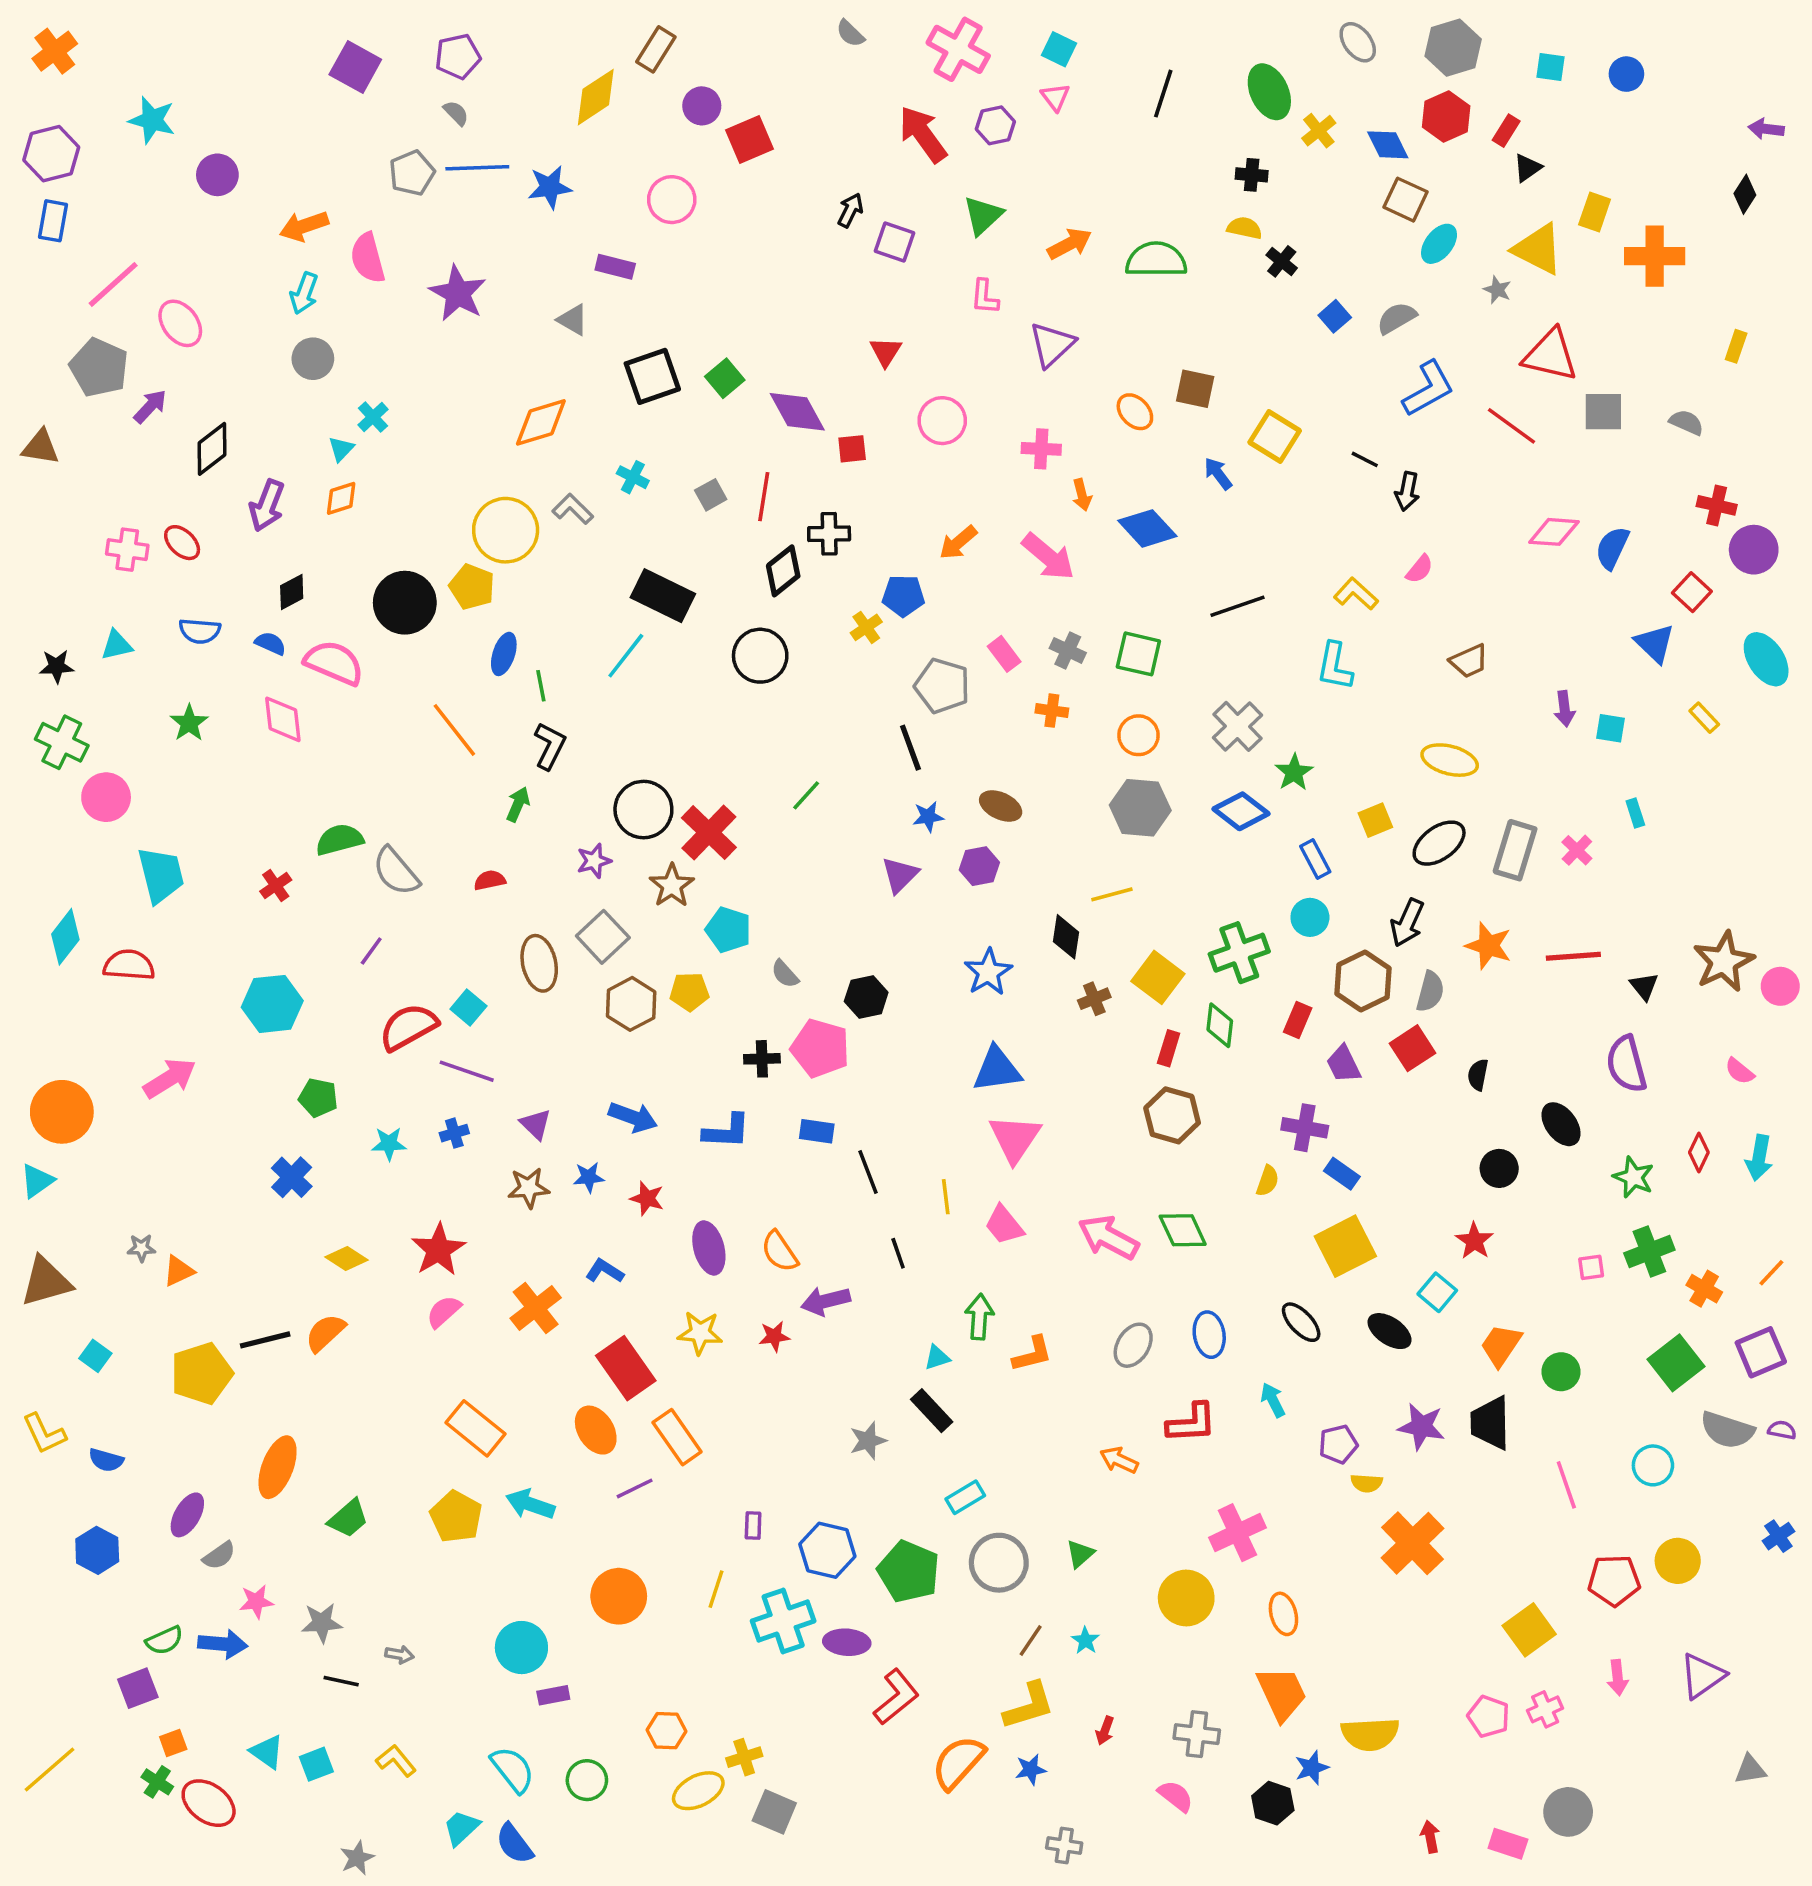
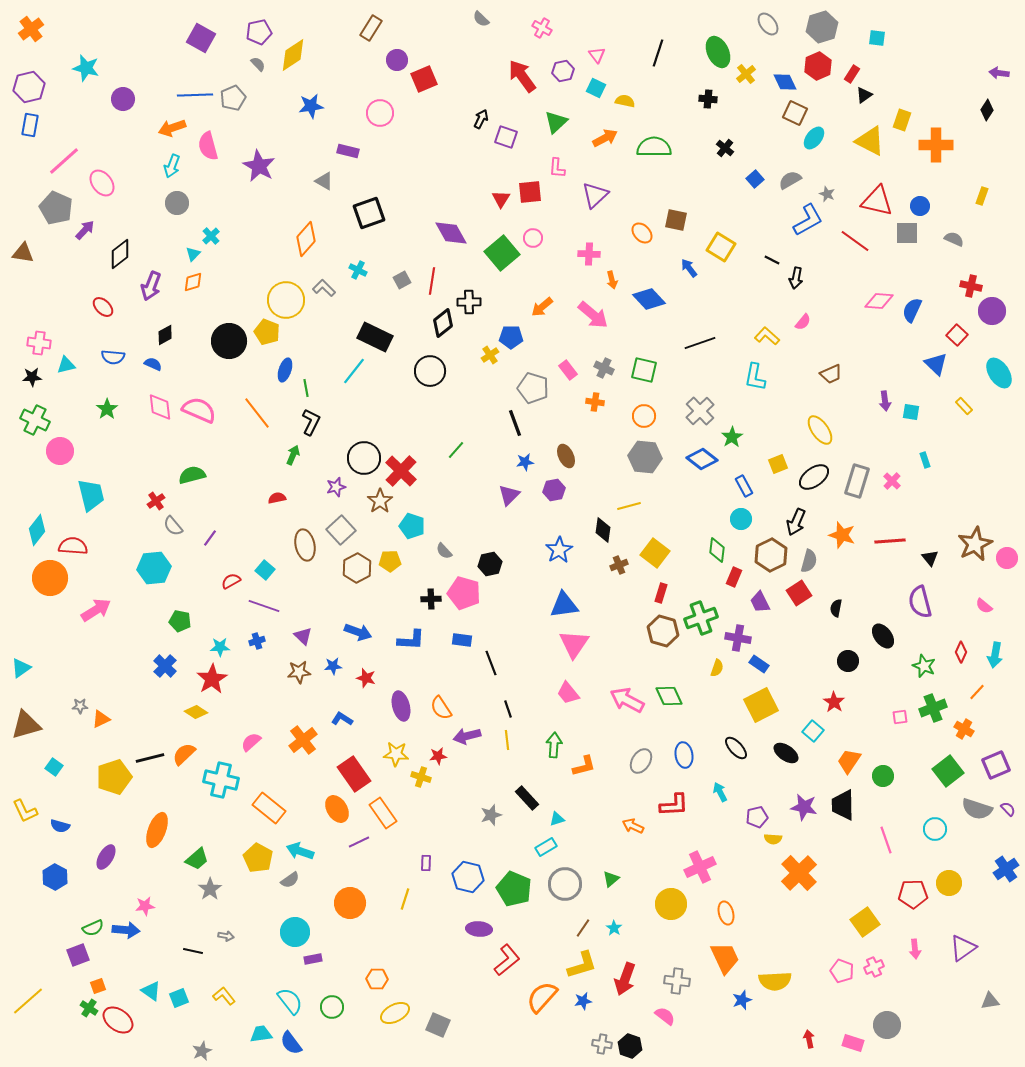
pink cross: (958, 49) -> (542, 28), size x0.6
cyan square: (1059, 49) -> (596, 88), moved
blue circle: (1626, 74) -> (920, 206), moved
yellow diamond: (596, 97) -> (293, 55), moved
blue line: (477, 168) -> (195, 95), moved
yellow semicircle: (1245, 228) -> (625, 101), moved
gray star: (1497, 290) -> (827, 194), moved
green square: (725, 378) -> (502, 253), moved, size x1.6
pink circle: (942, 421) -> (533, 238), size x0.7
orange diamond: (541, 422) -> (306, 239), turned -32
red square: (852, 449) -> (530, 192), moved, size x1.4
pink cross: (127, 550) -> (39, 343), moved
pink semicircle: (334, 663) -> (199, 410), moved
yellow ellipse: (1450, 760) -> (820, 430), turned 40
brown ellipse: (1001, 806) -> (566, 456), turned 40
gray semicircle: (396, 871) -> (173, 526), moved, size x0.7
green cross: (1239, 953) -> (701, 618), moved
green diamond: (1220, 1025) -> (717, 550), moved
red semicircle: (408, 1027) -> (231, 581), size x0.6
orange circle: (62, 1112) -> (50, 578), moved
yellow line: (946, 1197) -> (507, 740), moved
red star: (438, 1250) -> (212, 679), moved
orange line: (1771, 1273) -> (977, 692), moved
cyan triangle: (937, 1358) -> (557, 819), moved
purple semicircle: (1782, 1430) -> (1008, 809), turned 35
blue cross: (1778, 1536) -> (1006, 869), size x1.4
gray semicircle: (219, 1556) -> (290, 880), moved
cyan cross: (783, 1621) -> (221, 780), moved, turned 32
gray star: (322, 1623) -> (210, 889), moved, turned -30
red arrow: (1105, 1731) -> (625, 979), size x2.0
yellow cross: (744, 1757) -> (421, 777), moved, turned 36
black hexagon: (1273, 1803) -> (630, 1046), moved
cyan trapezoid: (461, 1828) -> (261, 1034), turned 35

